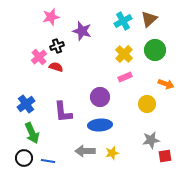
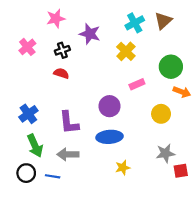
green circle: (155, 50) -> (171, 67), moved
yellow cross: (124, 54) -> (126, 51), moved
pink cross: (39, 57) -> (27, 47), moved
gray arrow: (85, 151) -> (68, 154), moved

